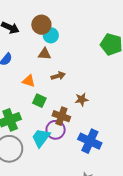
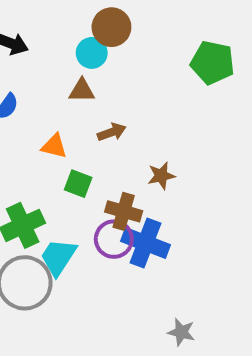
brown circle: (41, 25) -> (111, 27), moved
cyan trapezoid: (41, 138) -> (58, 257), moved
blue cross: (90, 141) -> (146, 243), moved

